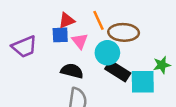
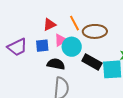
blue square: (60, 35) -> (42, 46), moved
pink triangle: (80, 41) -> (61, 40), turned 40
cyan circle: (107, 53) -> (72, 47), moved

